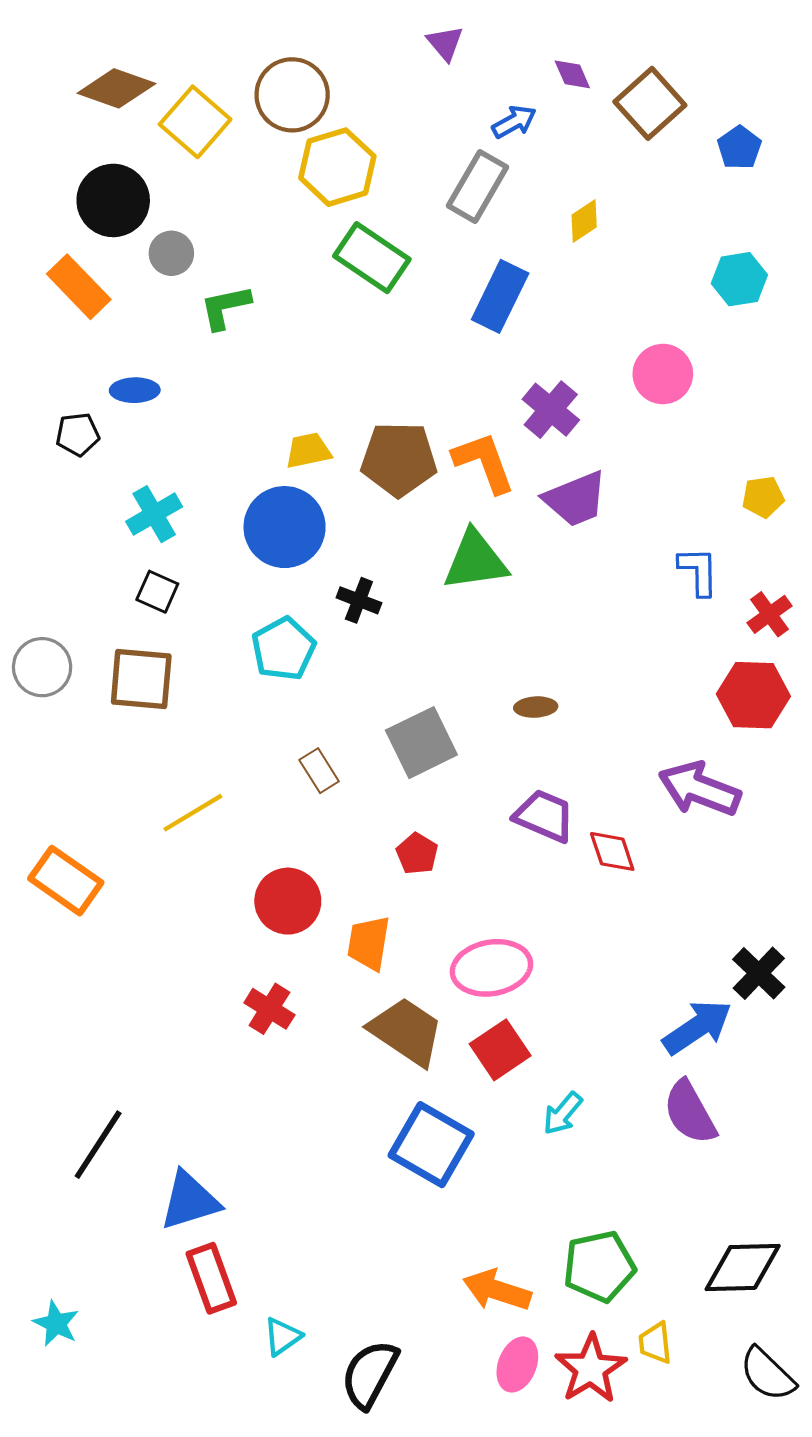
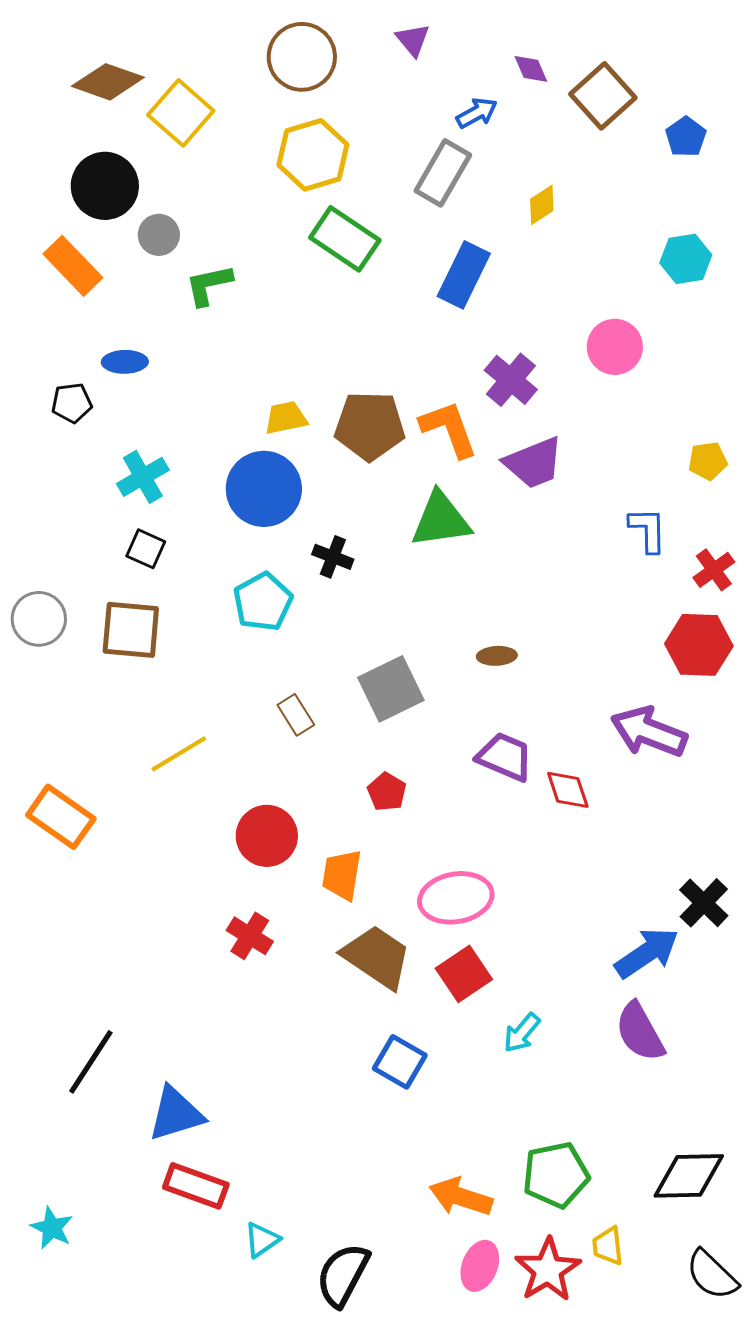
brown circle: (292, 95) -> (302, 57), moved
blue square: (431, 1145) -> (400, 1062), size x0.7
red rectangle: (211, 1278) -> (196, 1186), turned -50

